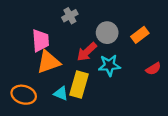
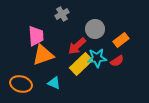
orange rectangle: (140, 35) -> (121, 40), moved
red semicircle: (153, 69) -> (117, 61), moved
yellow rectangle: (79, 85) -> (81, 64), moved, turned 30

